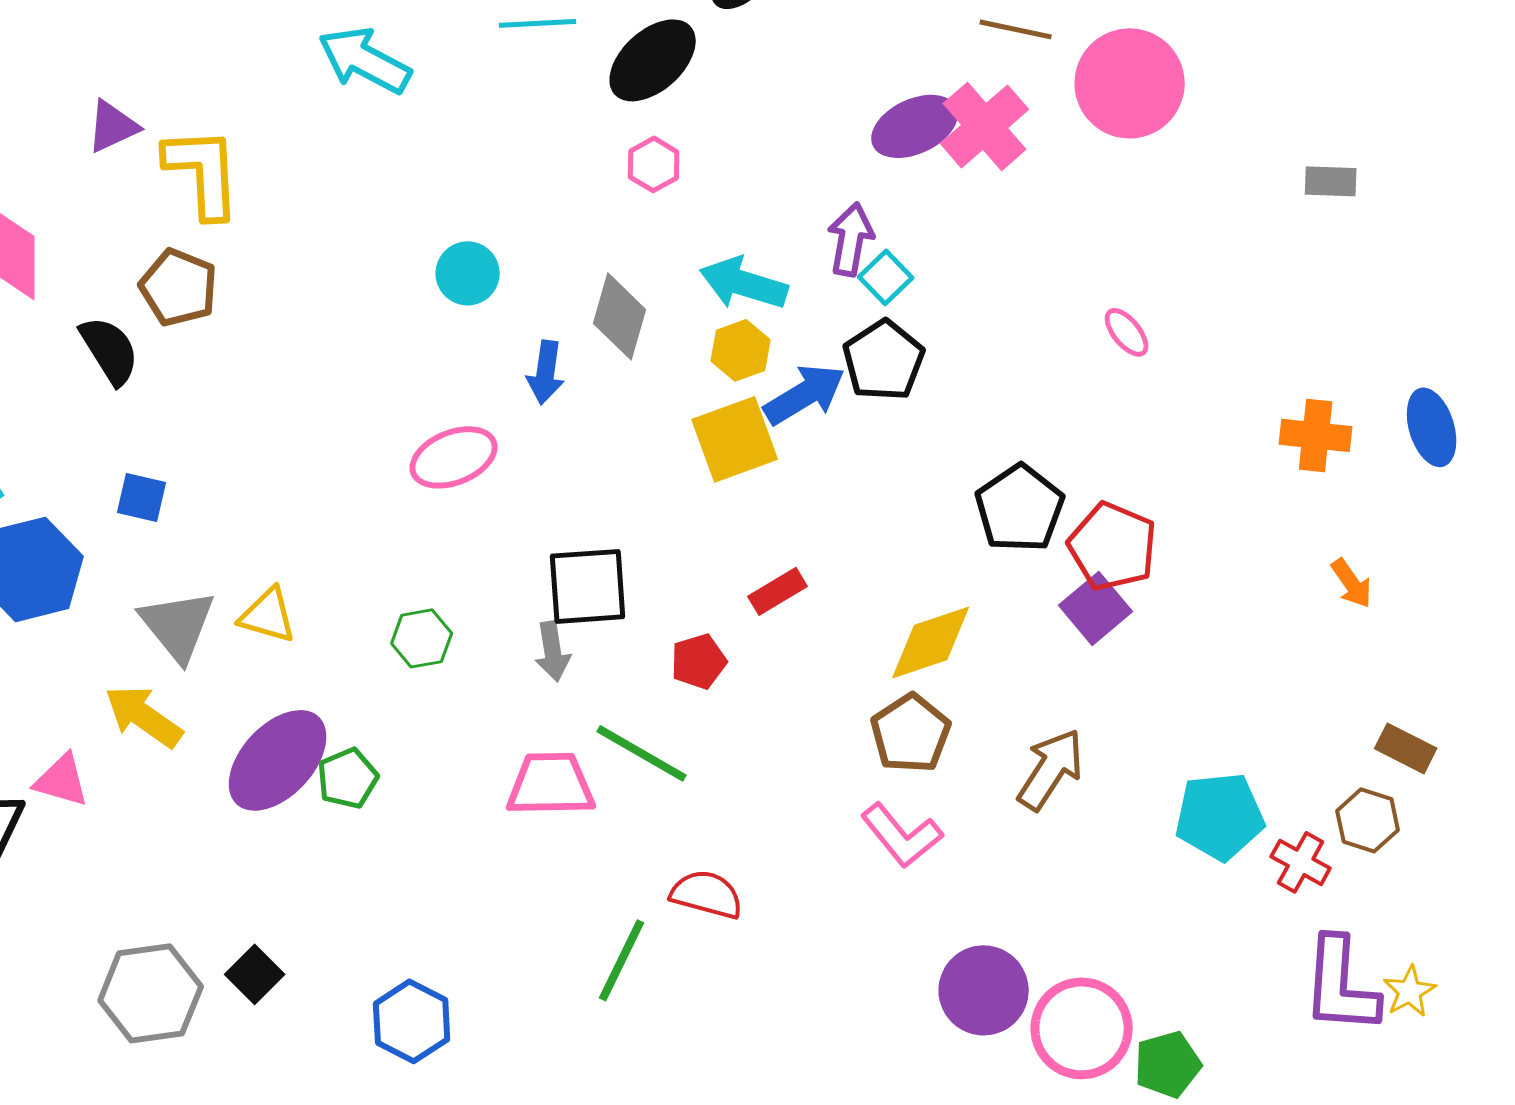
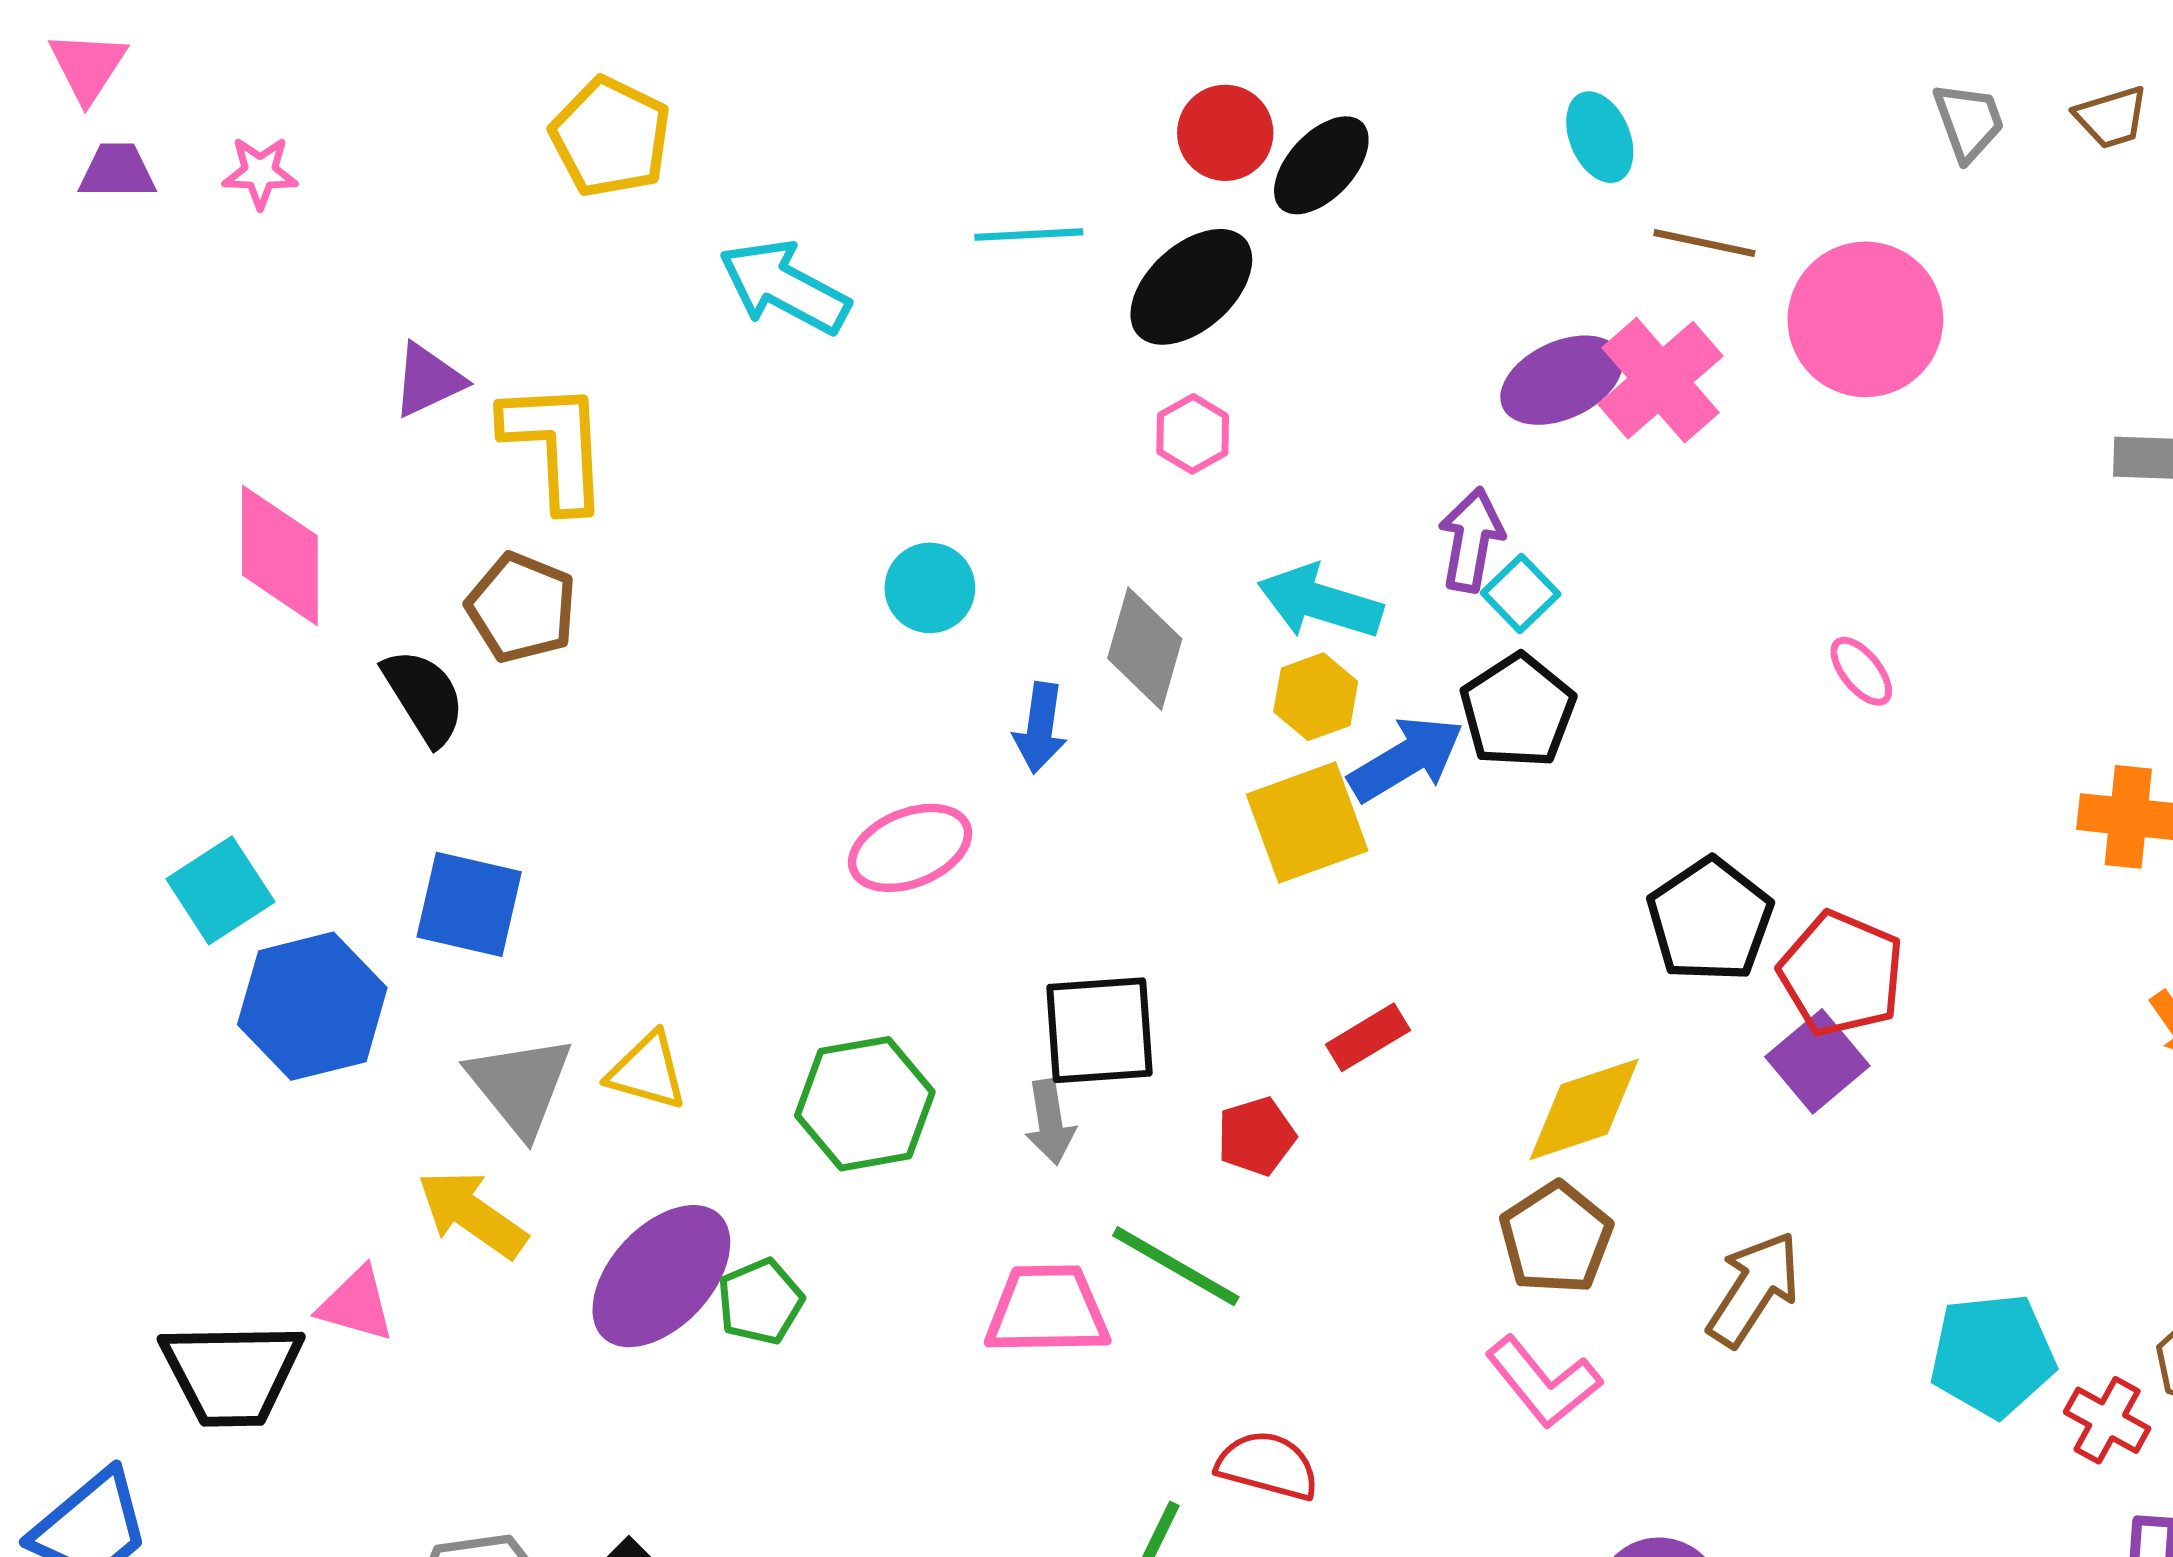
blue square: (142, 497) -> (469, 904), size x1.5
green hexagon: (422, 638) -> (865, 1104), size x1.6

